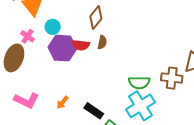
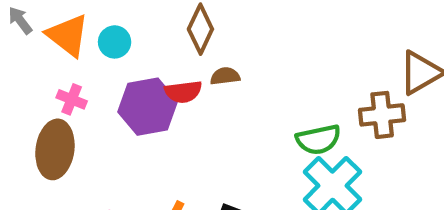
cyan circle: (53, 27) -> (115, 42), moved
brown semicircle: (102, 42) -> (225, 76), turned -96

